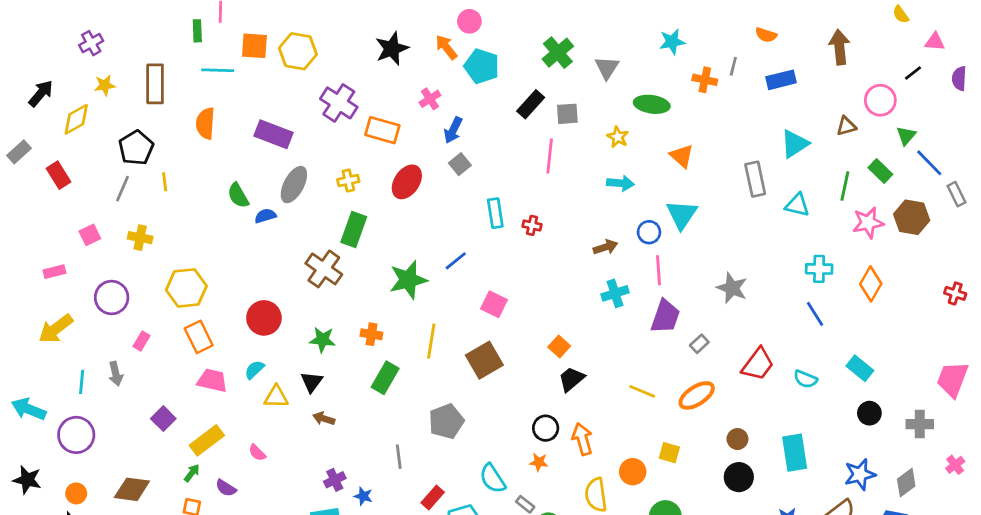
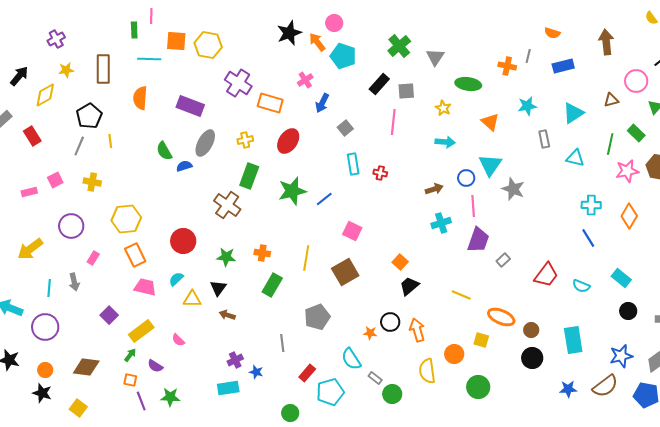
cyan star: (672, 42) -> (527, 106), moved
black star: (392, 49) -> (289, 33), moved
gray square: (460, 164) -> (345, 128), moved
gray rectangle: (755, 179) -> (544, 139), size x0.7
pink rectangle: (54, 272) -> (29, 192), moved
green star: (408, 280) -> (292, 191), moved
gray star: (732, 288) -> (513, 189), moved
orange ellipse: (697, 395) -> (501, 317), moved, turned 56
orange star: (539, 462) -> (370, 333), moved

